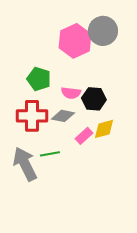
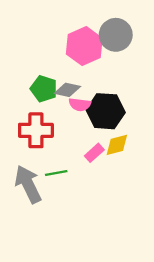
black hexagon: (94, 99) -> (106, 111), size x1.4
gray diamond: (63, 116) -> (67, 90), moved

